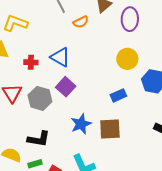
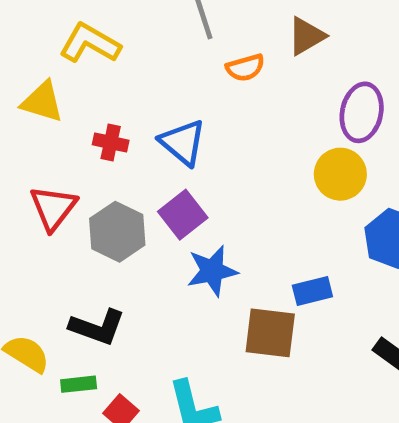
purple ellipse: (130, 19) -> (362, 112), moved
blue rectangle: (118, 95) -> (312, 291), moved
blue star: (81, 124) -> (212, 271), moved

